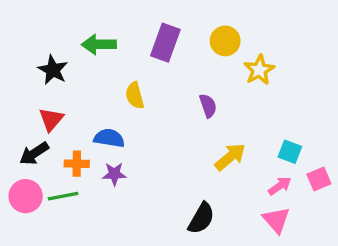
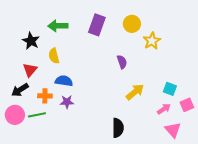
yellow semicircle: (135, 95) -> (54, 56), moved
black semicircle: (201, 218) -> (118, 128), turned -30
pink triangle: (276, 220) -> (173, 130), moved

